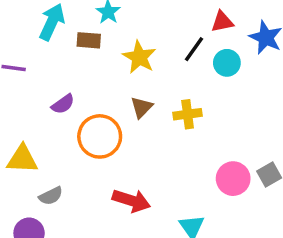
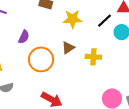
yellow star: (139, 57) -> (73, 19), turned 30
purple semicircle: (63, 104) -> (24, 37), turned -40

